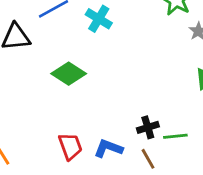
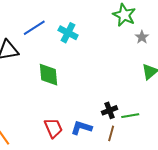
green diamond: (69, 74) -> (49, 75), turned 55
brown line: (148, 159) -> (111, 133), turned 49

